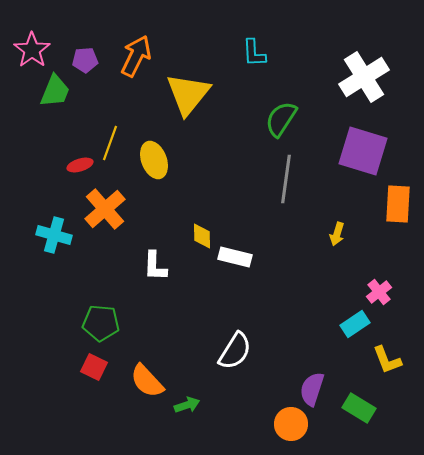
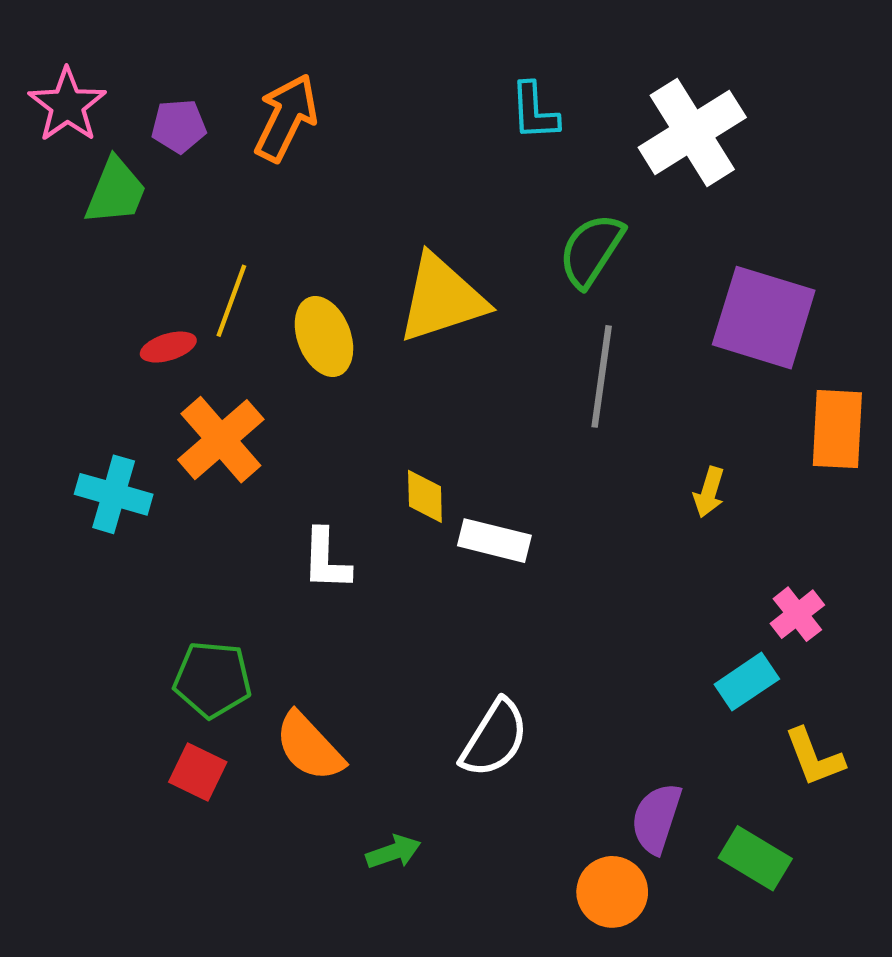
white cross: (364, 77) -> (692, 132), moved
yellow triangle: (188, 94) -> (442, 299), moved, turned 33
orange semicircle: (147, 381) -> (309, 747), moved

